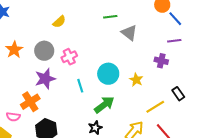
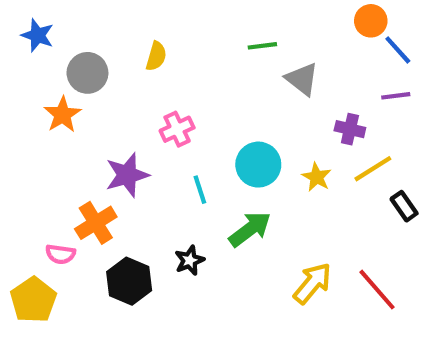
yellow semicircle: (59, 22) -> (156, 56), turned -32
gray circle: (44, 51) -> (87, 73), moved
purple cross: (161, 61) -> (350, 129), moved
yellow line: (155, 107) -> (373, 169), moved
black star: (95, 128) -> (190, 260), moved

